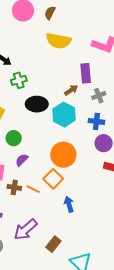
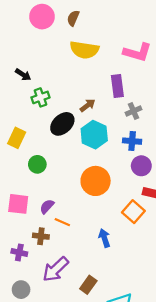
brown arrow: (71, 90) -> (88, 105), moved
black ellipse: (37, 104) -> (62, 124), turned -40
purple semicircle: (22, 160) -> (47, 206), moved
orange square: (53, 179) -> (133, 212), moved
brown cross: (14, 187) -> (41, 236), moved

